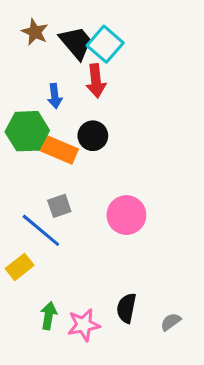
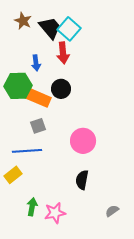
gray square: (59, 206) -> (38, 126), moved
blue line: (41, 230) -> (27, 151), turned -44
black semicircle: (126, 308) -> (82, 180), moved

